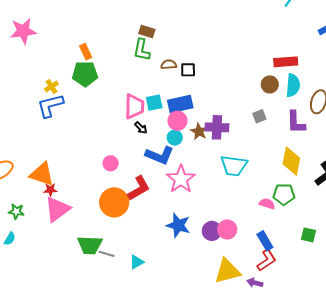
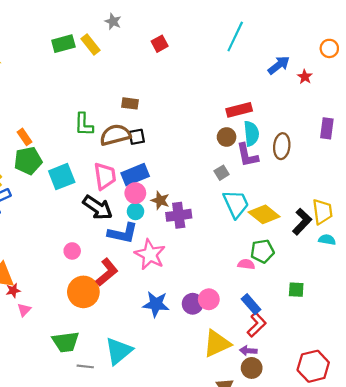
brown rectangle: (147, 31) -> (130, 103), moved
brown semicircle: (169, 65) -> (115, 135), size x1.8
cyan square: (154, 103) -> (62, 177), moved, size x1.4
pink trapezoid: (134, 106) -> (105, 176), moved
purple L-shape: (296, 122) -> (247, 155), moved
purple cross: (217, 127) -> (179, 215), moved
black arrow: (141, 128) -> (98, 208), size x2.0
yellow diamond: (291, 161) -> (264, 214), turned -52
cyan trapezoid: (234, 166) -> (236, 204), moved, turned -112
pink triangle: (57, 209) -> (24, 310), size x0.5
gray line: (107, 254) -> (85, 366), moved
cyan triangle: (137, 262) -> (119, 351), size x1.8

